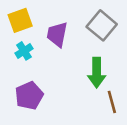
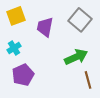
cyan cross: (24, 51) -> (14, 48), moved
green arrow: (97, 73) -> (76, 57), turned -115

